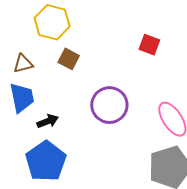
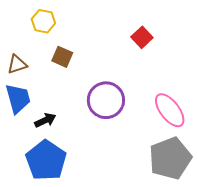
yellow hexagon: (52, 22) -> (43, 21), size x0.7
red square: (149, 45) -> (142, 37), turned 30

